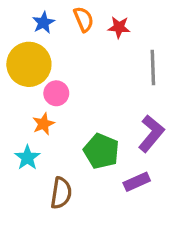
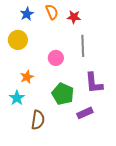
yellow circle: (29, 64) -> (18, 40), size x0.7
gray line: (153, 68) -> (83, 46), moved
pink circle: (56, 93) -> (56, 58), moved
purple L-shape: (151, 133) -> (94, 83), turned 135

